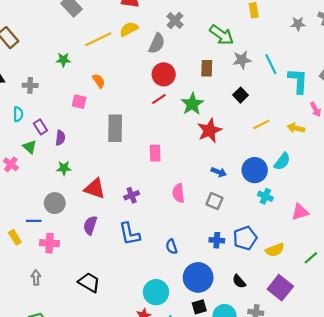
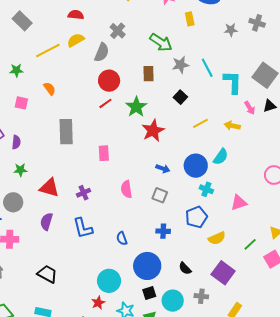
pink square: (79, 102) -> (21, 103), moved
blue pentagon: (245, 238) -> (196, 217), moved

